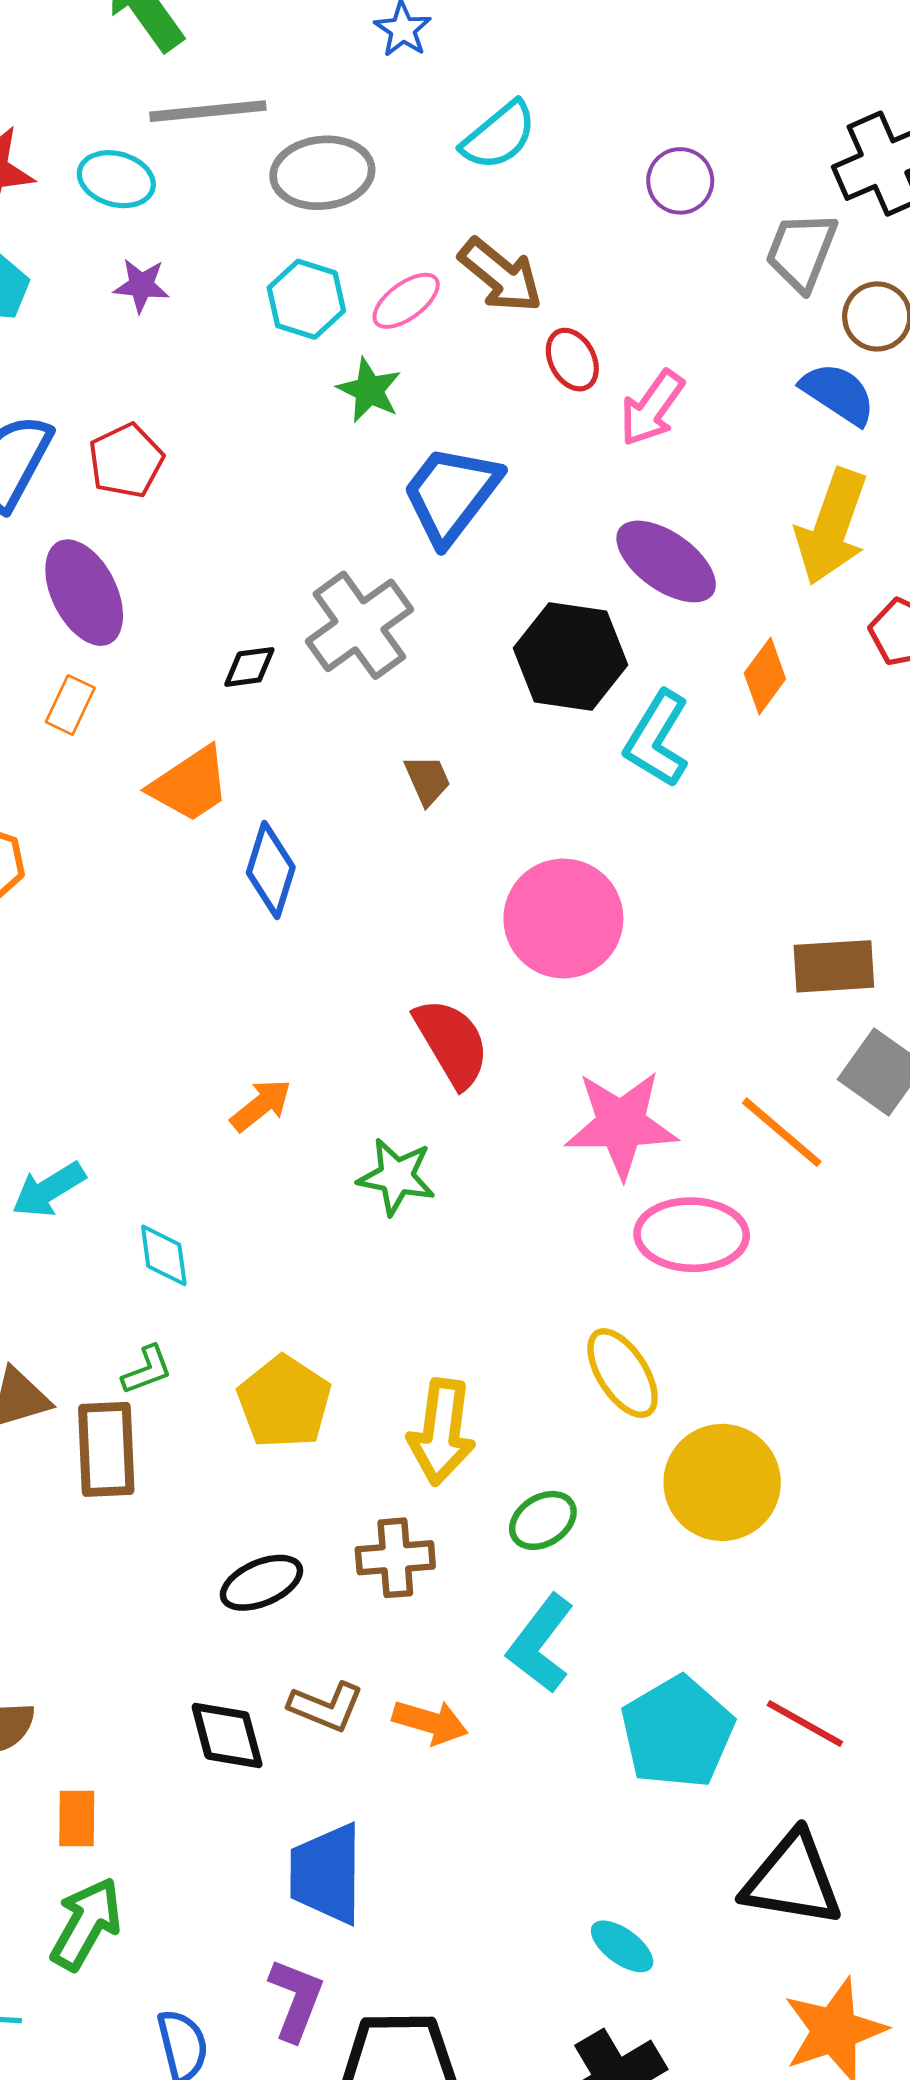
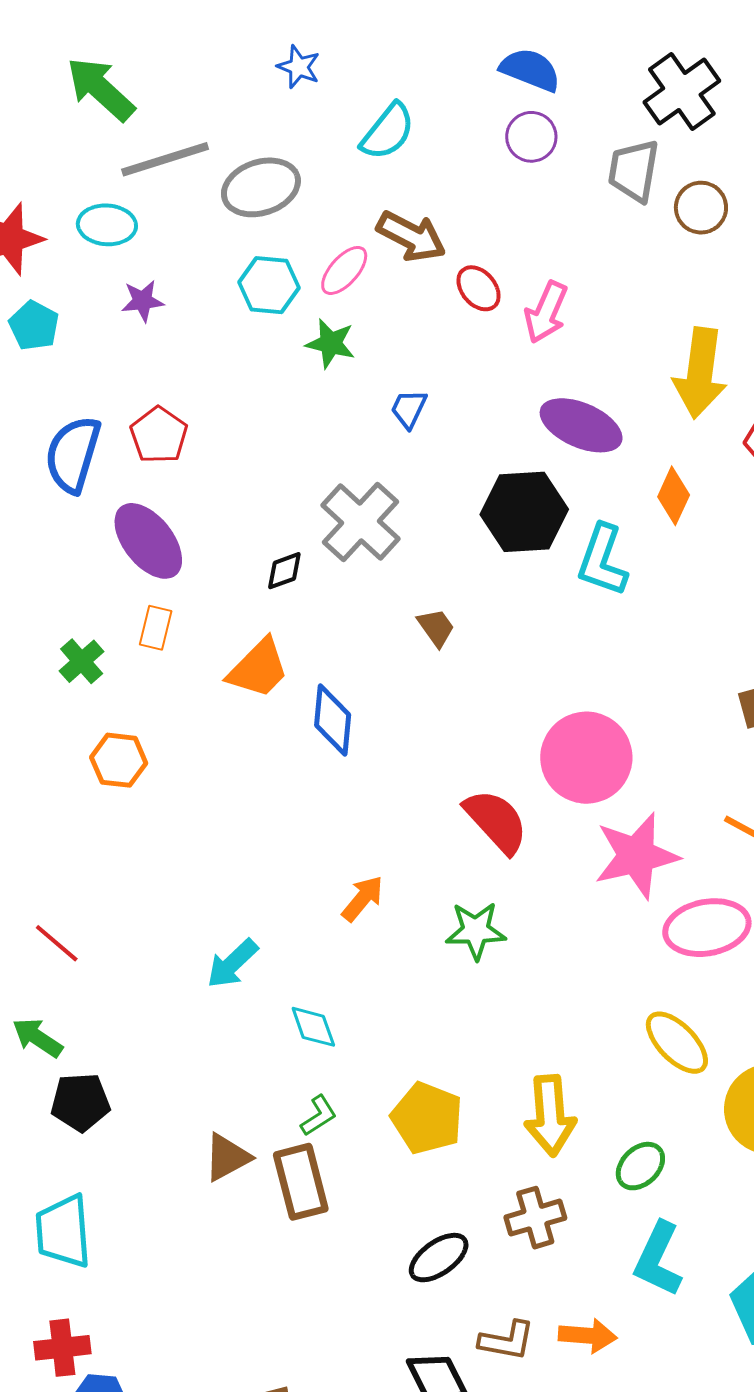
blue semicircle: (838, 394) -> (530, 70), moved
blue trapezoid: (451, 494) -> (409, 409), size x0.5
pink circle: (563, 919) -> (586, 758), moved
cyan arrow: (49, 1190) -> (232, 964), moved

